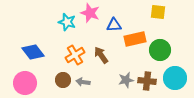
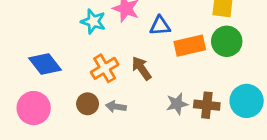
green circle: (160, 50) -> (227, 41), moved

